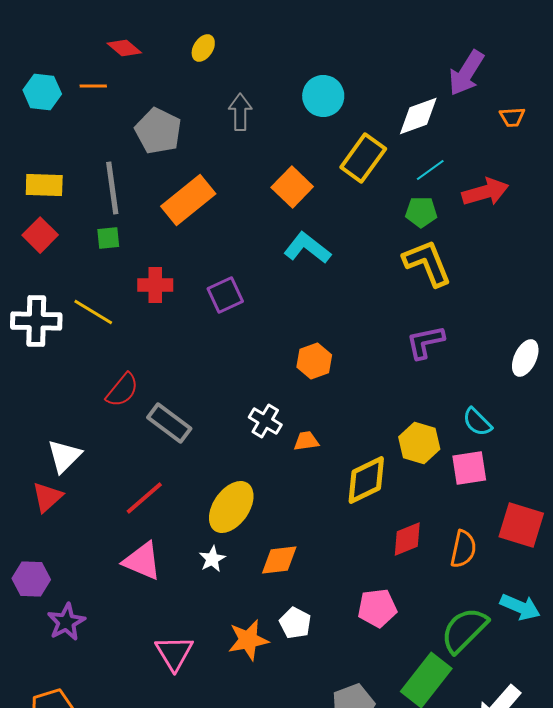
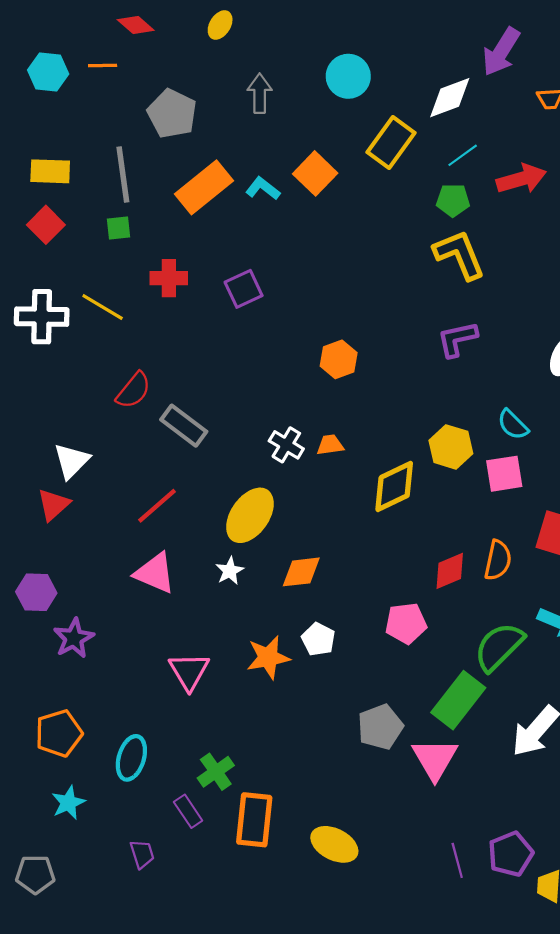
cyan L-shape: (307, 248) -> (263, 188), moved, size x0.7
white cross: (265, 421) -> (286, 445), moved
red diamond: (407, 539) -> (450, 571), moved

